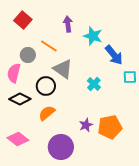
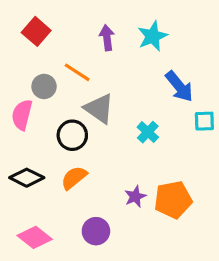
cyan star: (93, 36) -> (153, 36), moved, turned 30
black diamond: (20, 99) -> (27, 178), moved
pink diamond: (18, 139) -> (35, 237), moved
purple circle: (61, 147) -> (96, 231), size x0.7

